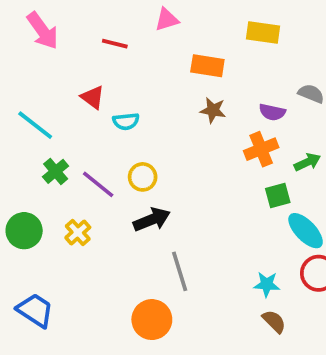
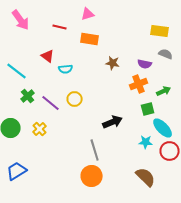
yellow rectangle: (263, 32) -> (160, 31), moved
orange rectangle: (207, 66) -> (90, 39), moved
black arrow: (152, 220) -> (113, 122), moved
cyan star: (267, 284) -> (146, 142), moved
blue trapezoid: (35, 310) -> (17, 171), turned -65
orange circle: (152, 320) -> (92, 176), moved
brown semicircle: (274, 321) -> (146, 177), size x1.5

